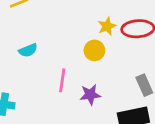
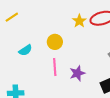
yellow circle: (94, 50) -> (55, 42), moved

